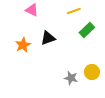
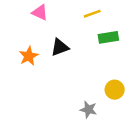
green rectangle: (87, 30) -> (108, 37), turned 35
gray star: (71, 78) -> (88, 110), moved

